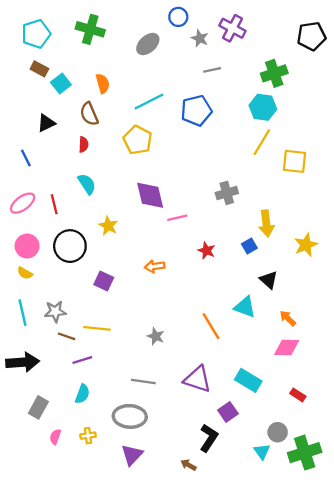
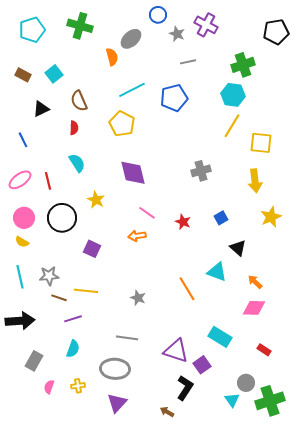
brown rectangle: (39, 69) -> (23, 75), moved
orange semicircle: (103, 84) -> (112, 57), moved
pink line: (177, 218) -> (147, 213), moved, turned 48
yellow arrow: (266, 223) -> (255, 181), moved
purple triangle: (197, 379) -> (176, 351), moved

